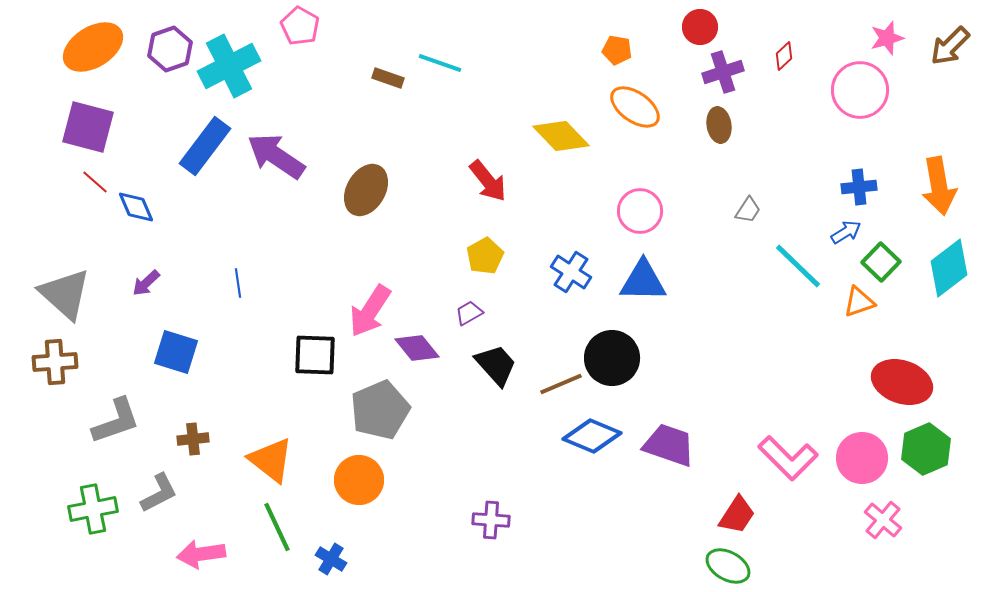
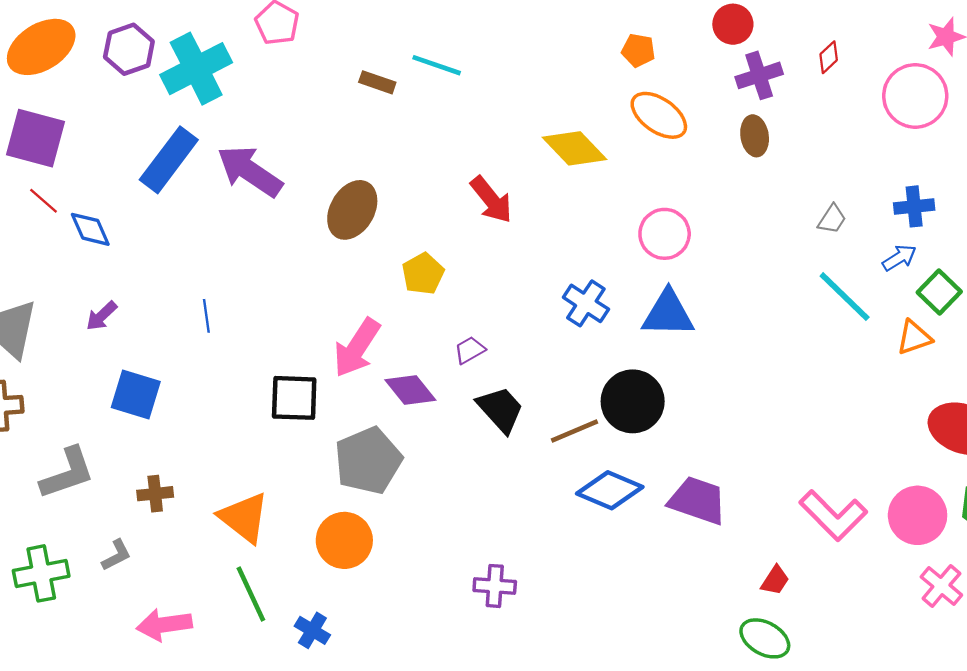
gray trapezoid: (748, 210) -> (832, 219), moved
yellow pentagon: (485, 256) -> (423, 274), moved
gray L-shape: (159, 493) -> (116, 555), size x0.7
red trapezoid: (737, 515) -> (775, 580), size x0.7

